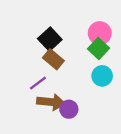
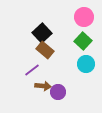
pink circle: (100, 33) -> (84, 17), moved
brown arrow: (51, 102) -> (43, 86), size x0.7

